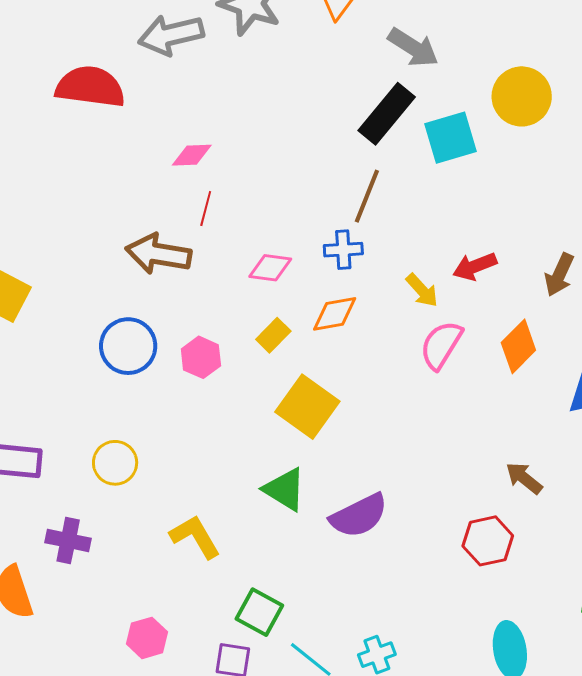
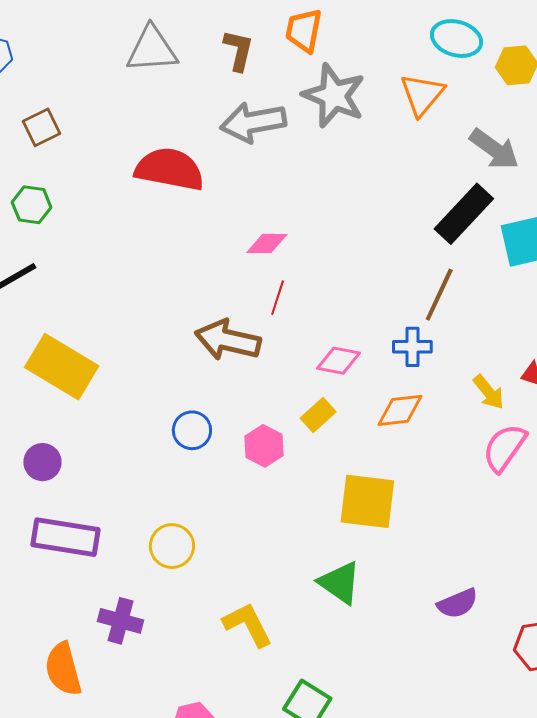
yellow rectangle: (273, 335) -> (318, 415), moved
blue circle: (128, 346) -> (192, 430), size x0.7
yellow square: (307, 407) -> (367, 501), turned -32
purple semicircle: (359, 516) -> (458, 603), moved, size x0.7

